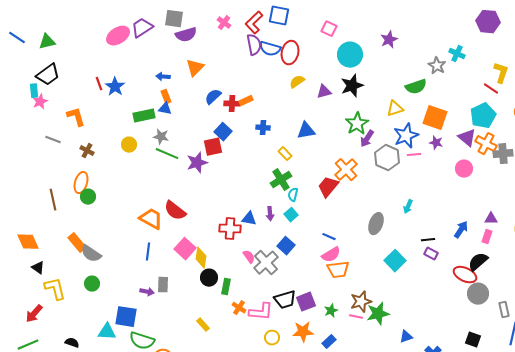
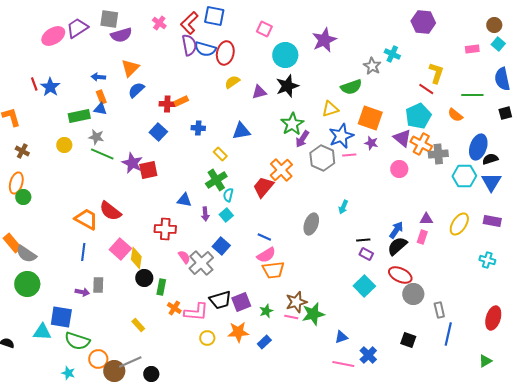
purple star: (389, 40) -> (324, 40), size x1.4
blue semicircle: (213, 97) -> (136, 90), moved
red square: (213, 147) -> (148, 170), moved
purple star: (197, 163) -> (132, 163), turned -30
blue triangle: (249, 219) -> (184, 200), moved
cyan square: (395, 261) -> (364, 286), moved
black semicircle: (478, 262) -> (397, 246), moved
green circle: (92, 284) -> (27, 284), size x1.6

